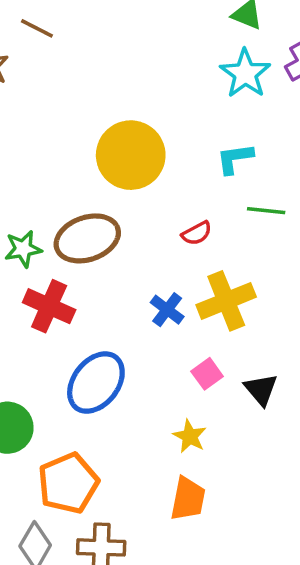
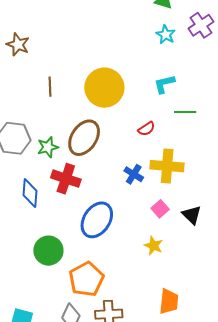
brown line: (37, 28) -> (50, 87), moved, turned 66
cyan star: (245, 74) -> (166, 35), size x0.7
brown ellipse: (87, 238) -> (84, 138), turned -33
yellow cross: (226, 301) -> (167, 166), turned 32
orange trapezoid: (188, 499) -> (169, 301), moved

